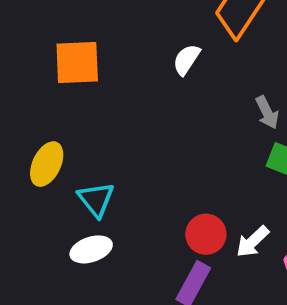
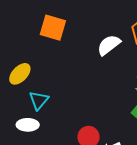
white semicircle: (186, 60) -> (109, 45), size x1.4

